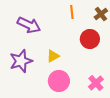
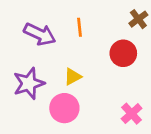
orange line: (72, 12) -> (79, 27), moved
pink circle: (59, 81) -> (64, 108), moved

